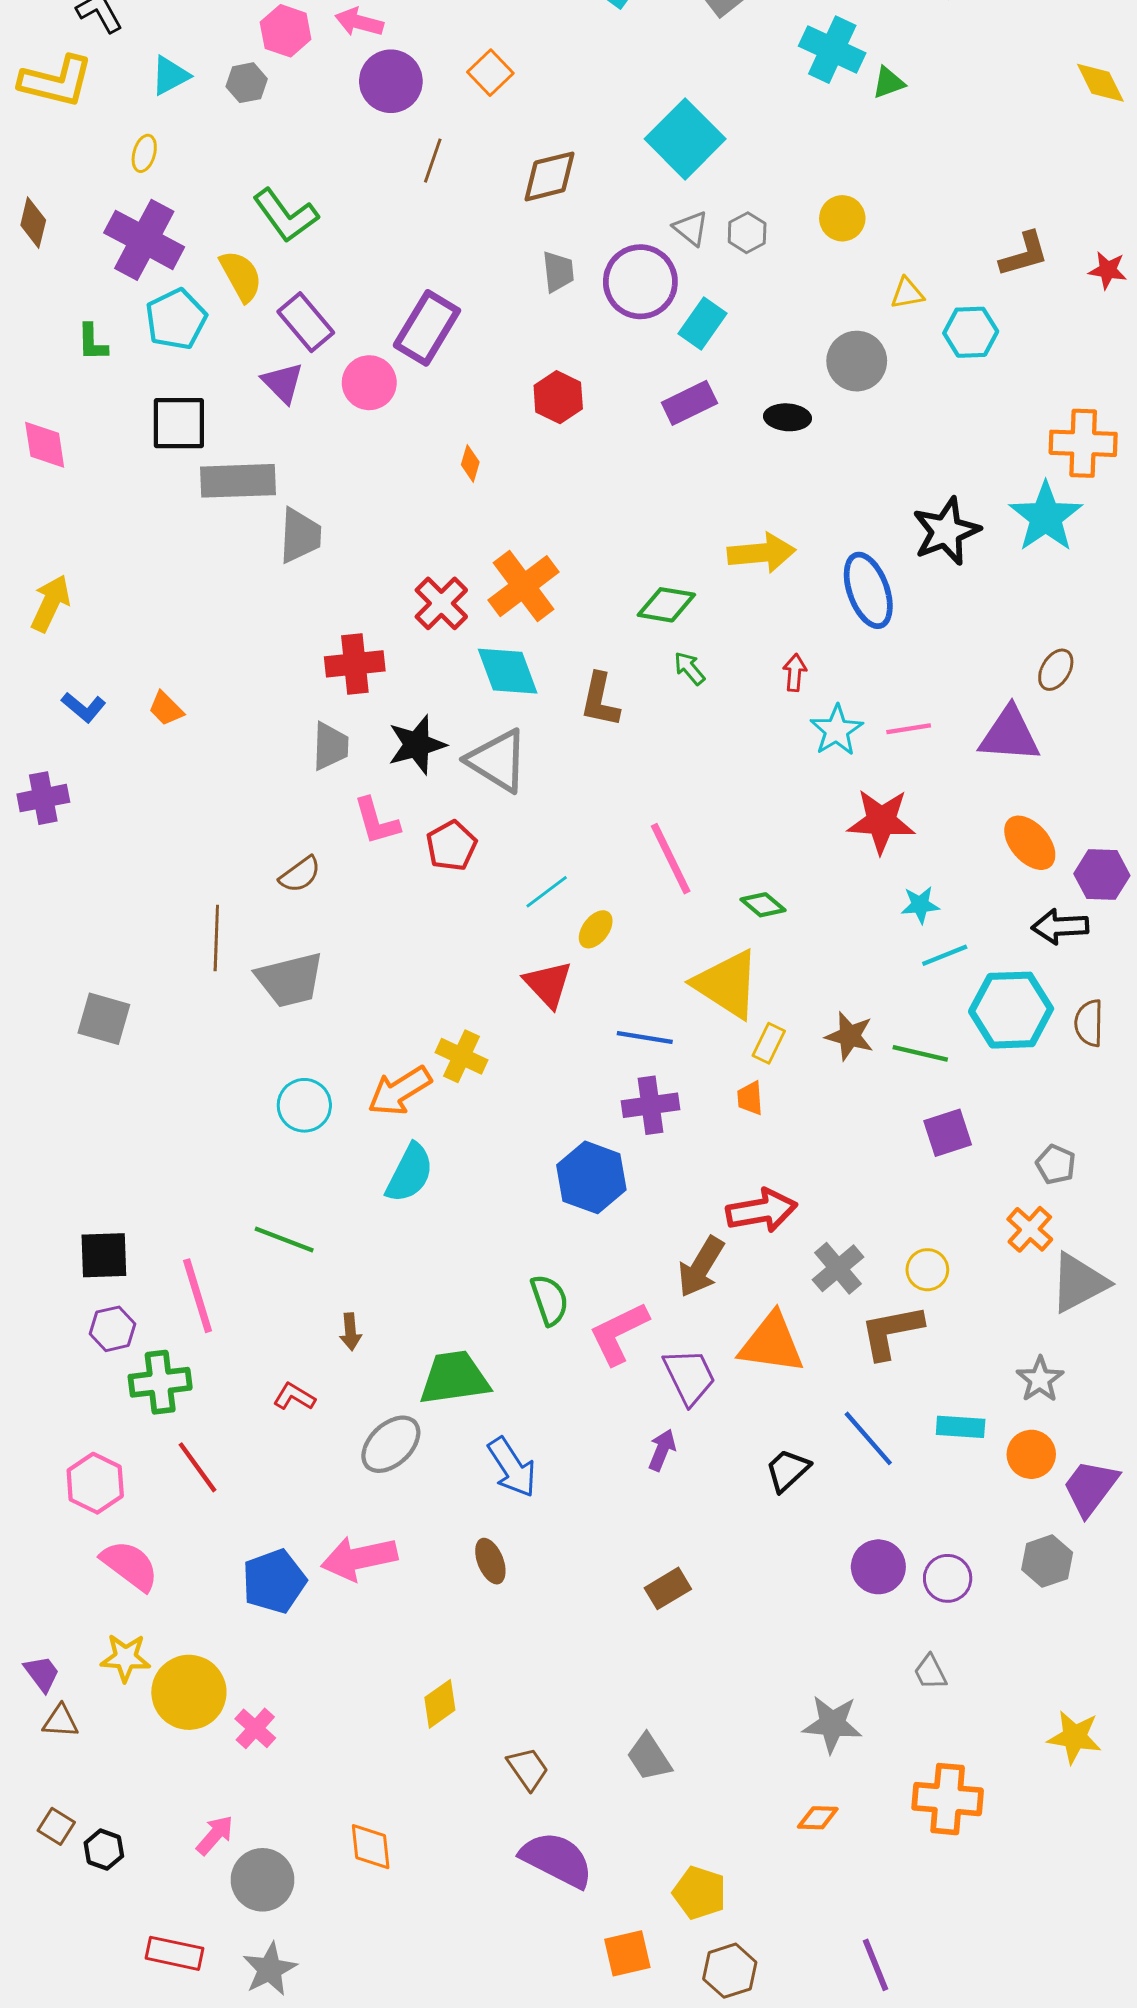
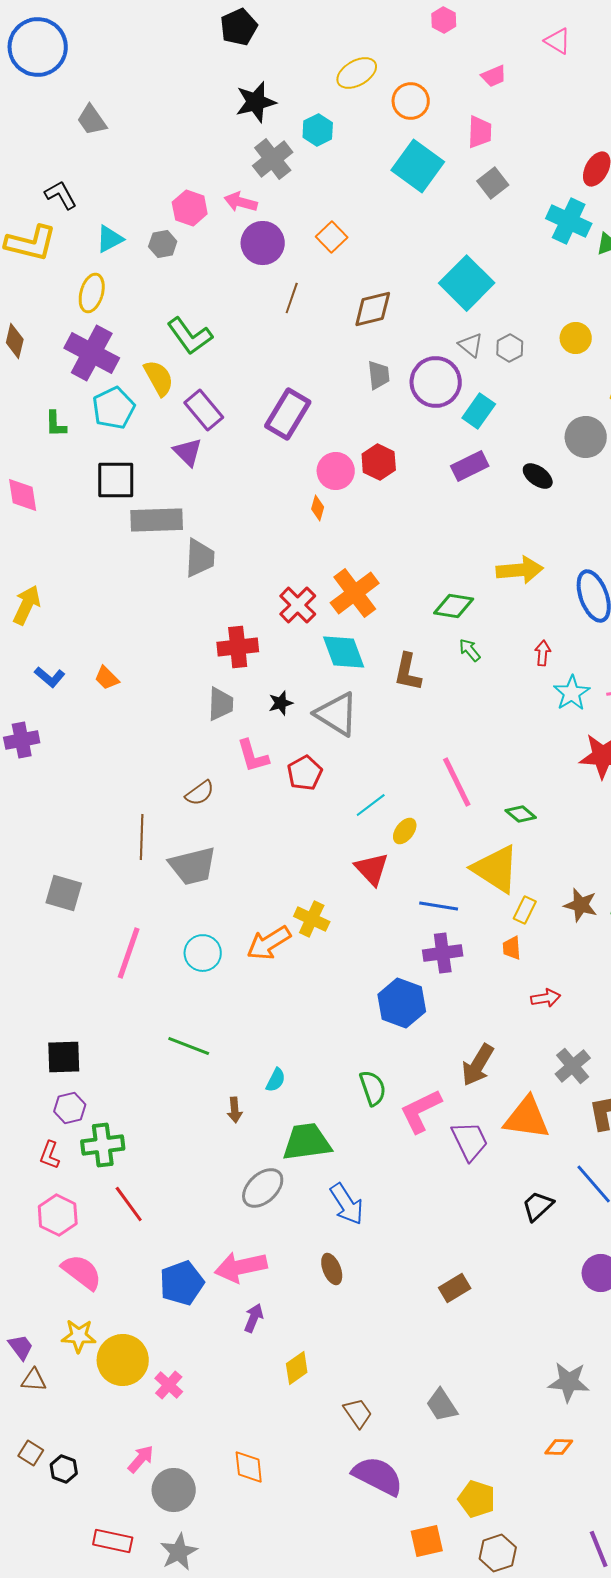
yellow ellipse: (144, 153) -> (92, 293), size x1.5
pink circle: (369, 383) -> (336, 471), moved
black ellipse: (787, 417) -> (538, 476), turned 32
black star: (417, 745) -> (281, 703), size x0.6
cyan semicircle: (410, 1173) -> (276, 1080), moved, size x0.6
red arrow: (762, 1211) -> (546, 998), moved, size x0.6
pink line: (198, 1296) -> (129, 953), moved, turned 36
red L-shape: (294, 1397) -> (50, 1155), moved, turned -100
purple arrow: (662, 1450) -> (254, 1318), moved

